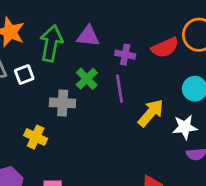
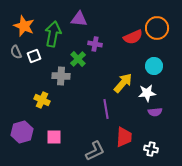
purple triangle: (88, 36) -> (79, 19), moved
purple cross: (125, 55) -> (95, 44), moved
purple line: (119, 89) -> (106, 109), moved

